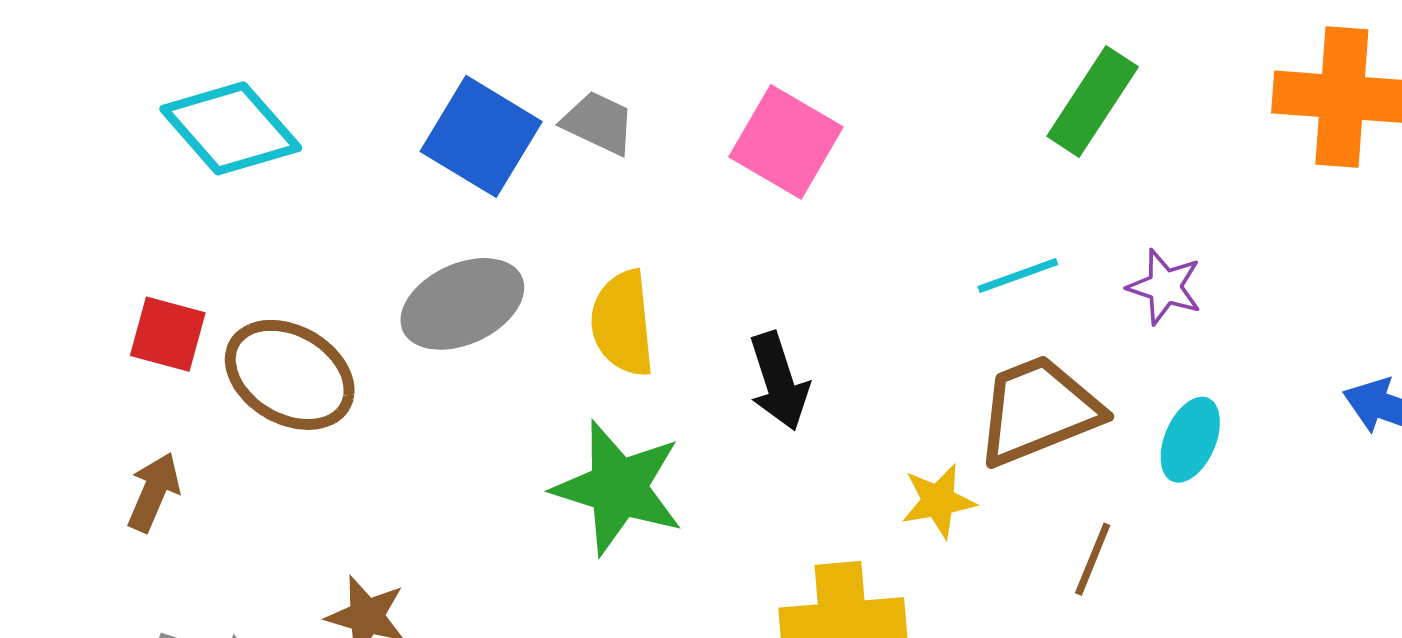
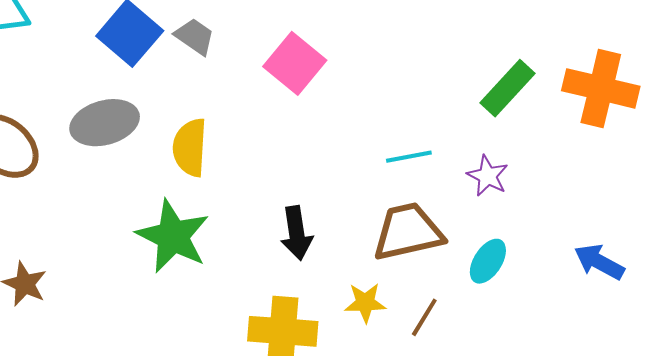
green rectangle: (1093, 101) -> (508, 88), moved
black arrow: (779, 381) -> (297, 233), moved
yellow star: (938, 501) -> (365, 303), moved

